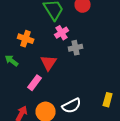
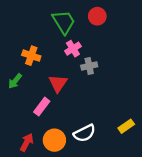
green arrow: (12, 61) -> (15, 81), turned -88
yellow rectangle: (108, 100) -> (126, 126), turned 40

